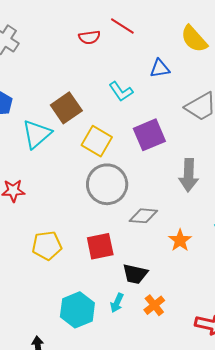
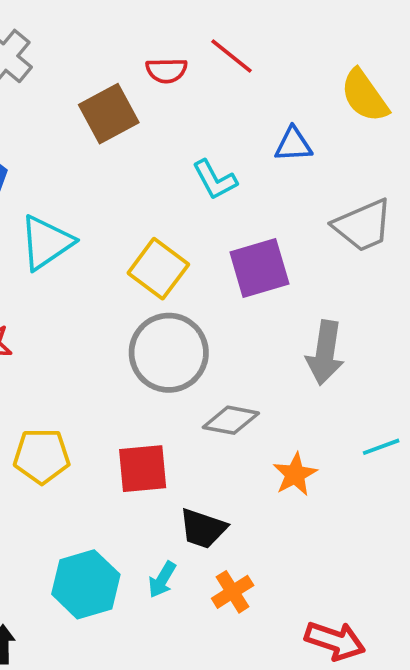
brown square: (66, 108) -> (109, 114), moved

